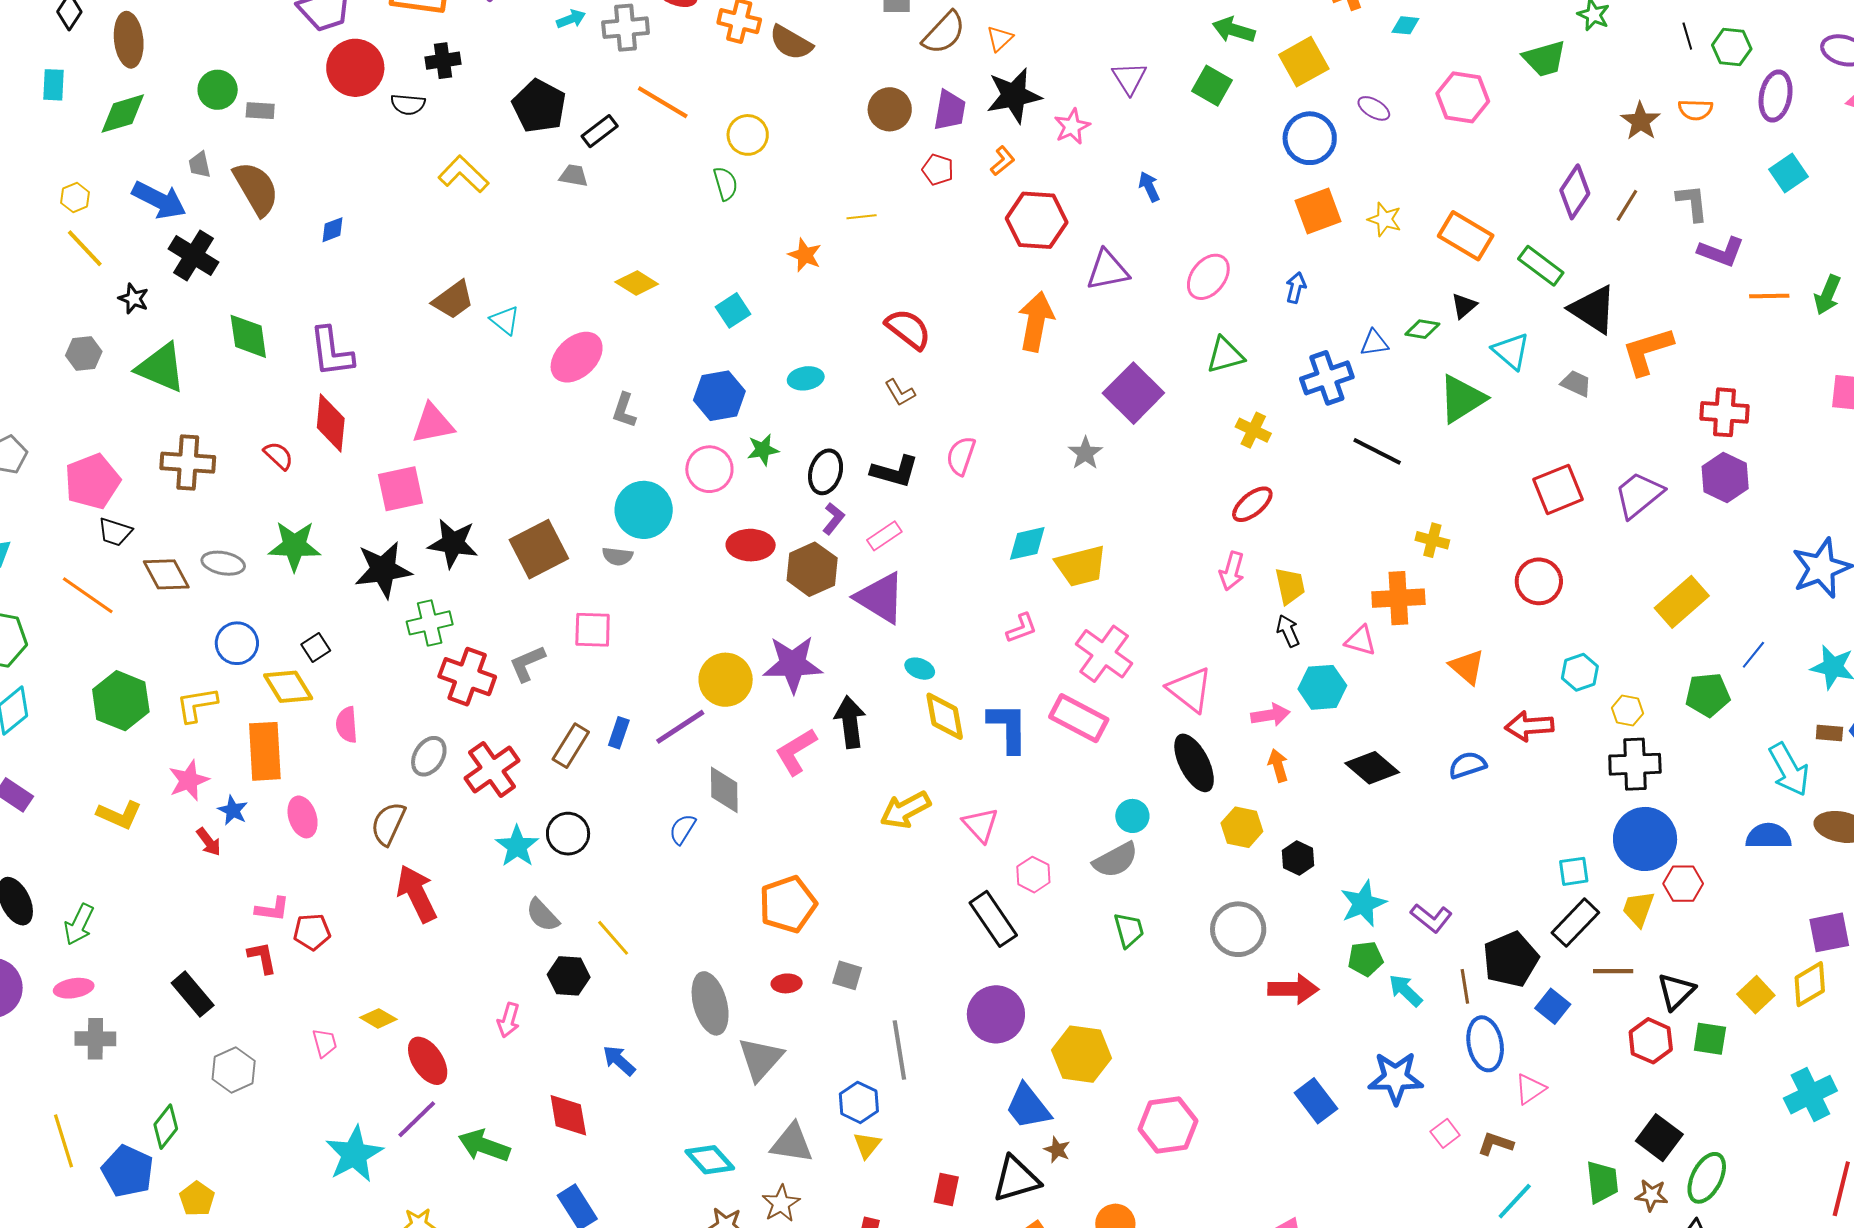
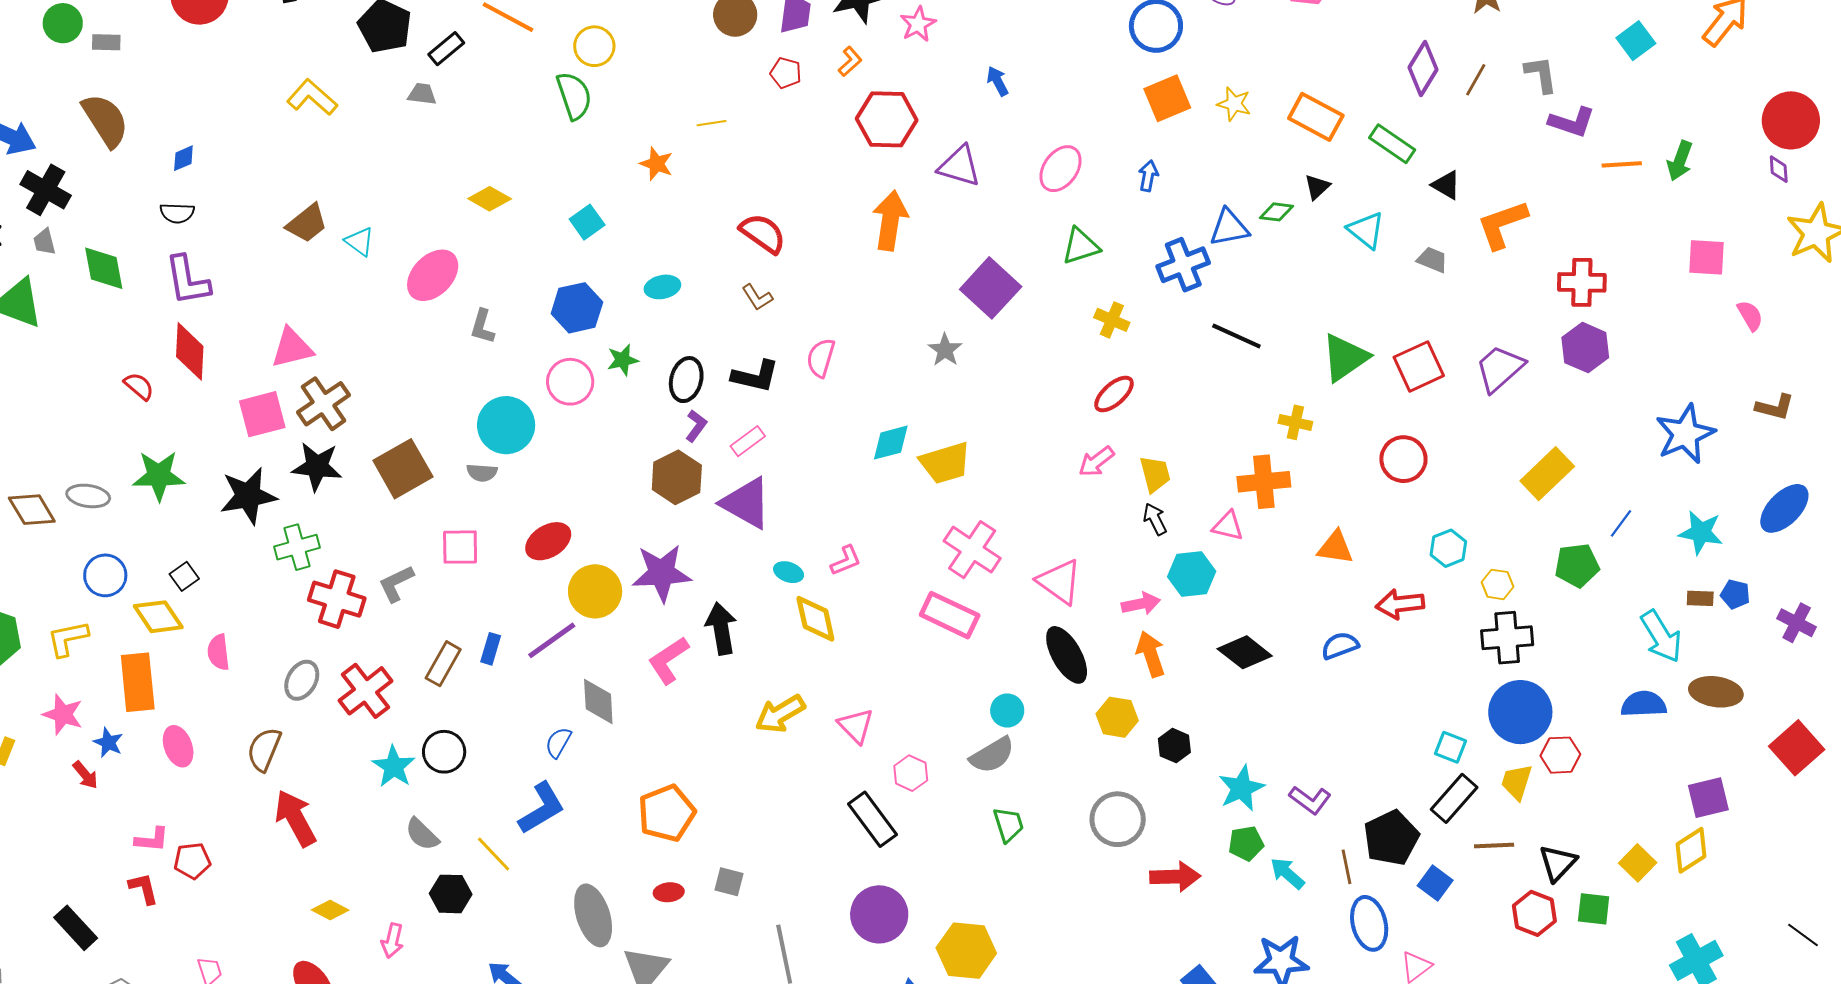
black semicircle: (408, 104) -> (177, 213), moved
gray trapezoid: (200, 165) -> (44, 242), moved
green semicircle: (725, 184) -> (574, 96), size x1.4
purple triangle: (1108, 270) -> (960, 166), turned 30
black triangle: (1593, 309) -> (1446, 185), size x0.6
blue triangle: (1374, 343) -> (1229, 228), size x1.4
green triangle: (1462, 399) -> (1345, 358), moved
brown cross: (188, 463) -> (324, 404), moved, turned -36
red ellipse: (751, 545) -> (548, 541), moved, turned -30
pink arrow: (1232, 571) -> (1096, 462), turned 39
pink L-shape: (1022, 628) -> (846, 561), moved
orange triangle: (1467, 667) -> (1335, 547), turned -30
blue L-shape: (1008, 728) -> (542, 808), moved, turned 62
orange arrow: (1278, 766) -> (1151, 654), size x1.4
pink star: (189, 780) -> (63, 714), turned -30
cyan square: (1574, 871) -> (1450, 747), turned 32
yellow diamond: (378, 1018) -> (330, 910), moved

